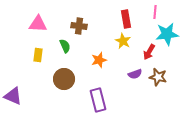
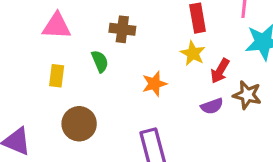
red arrow: (149, 52) -> (220, 71), moved
brown star: (158, 77) -> (247, 95), moved
brown circle: (64, 79) -> (79, 124), moved

